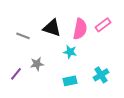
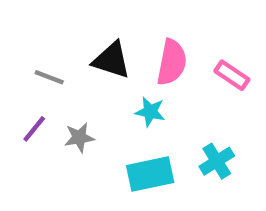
pink rectangle: (103, 25) -> (232, 75), moved, turned 70
purple line: (16, 74) -> (34, 129), moved
cyan rectangle: (70, 81) -> (150, 174), size x1.5

